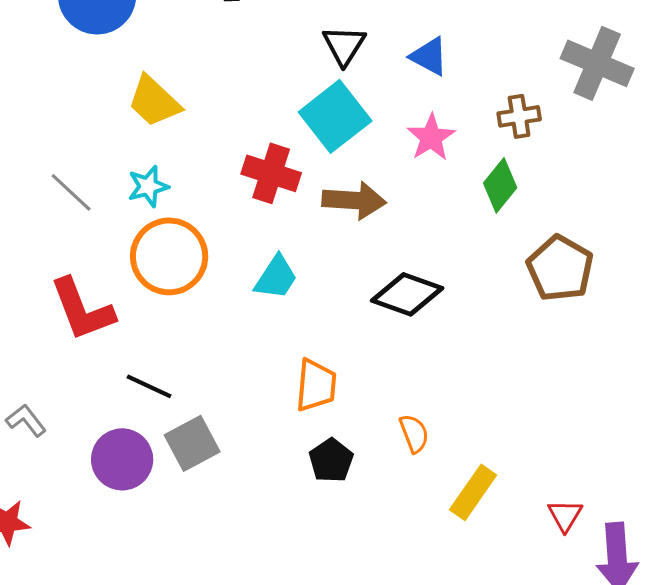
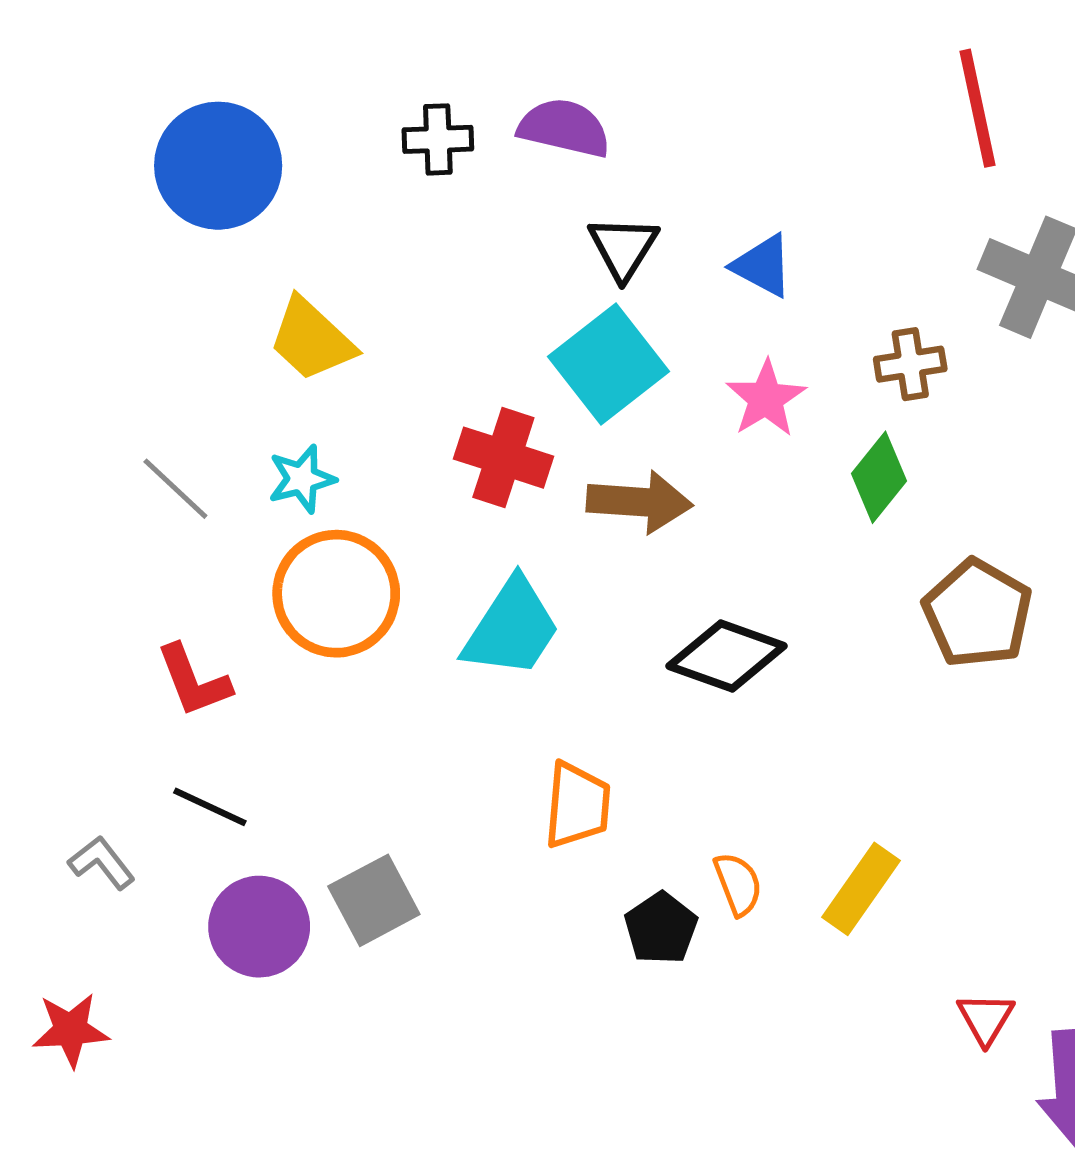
cyan trapezoid: (276, 277) -> (512, 628), size x1.4
red L-shape: (82, 309) -> (194, 681), size x0.7
black line: (149, 386) -> (210, 807), moved
black pentagon: (331, 460) -> (661, 928), moved
yellow rectangle: (473, 492) -> (861, 889), moved

